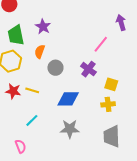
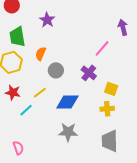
purple star: (43, 27) -> (47, 20), moved
yellow line: (32, 90) -> (40, 93), moved, turned -56
cyan line: (32, 120) -> (26, 110), moved

